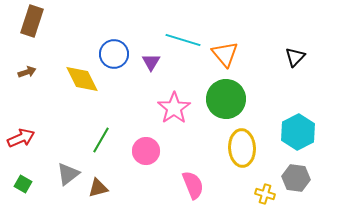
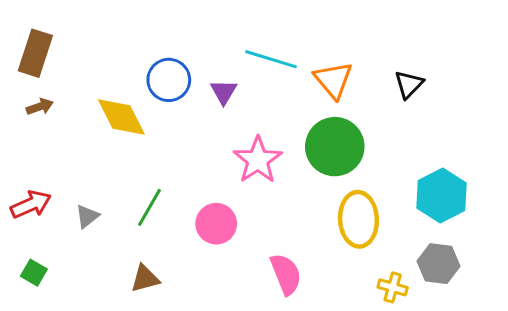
brown rectangle: (32, 21) -> (35, 53), moved
black triangle: (295, 57) -> (409, 84), moved
gray triangle: (68, 174) -> (87, 216), moved, size x0.7

